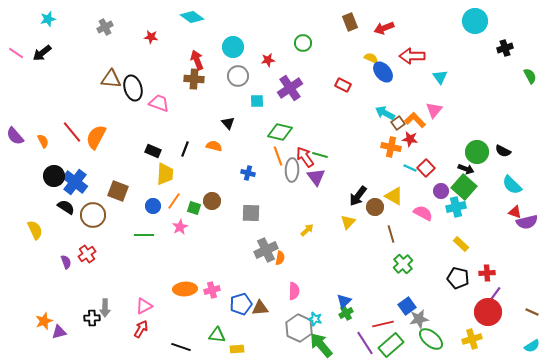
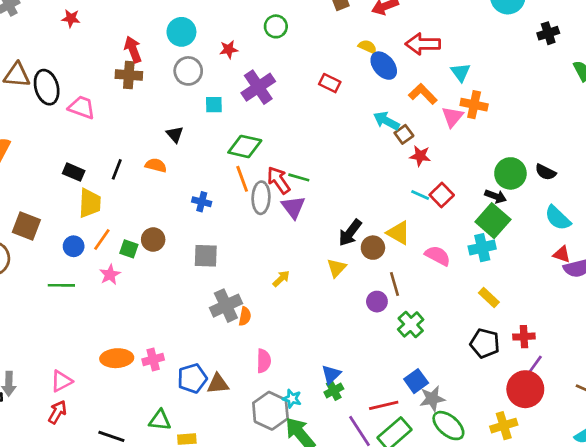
orange L-shape: (415, 120) -> (423, 94), moved
orange cross: (391, 147) -> (474, 105), moved
purple circle: (441, 191) -> (377, 302), moved

